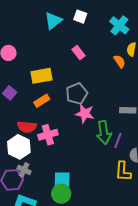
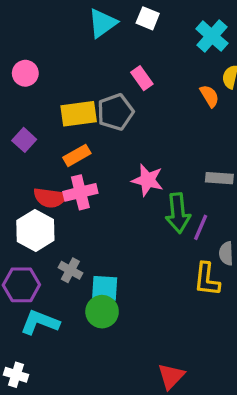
gray pentagon: (77, 94) -> (115, 112), moved
pink cross: (48, 135) -> (80, 192), moved
gray cross: (24, 170) -> (70, 270), moved

